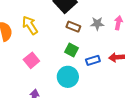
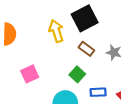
yellow arrow: (30, 25) -> (56, 31), moved

